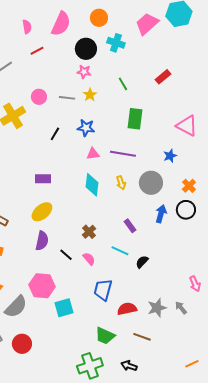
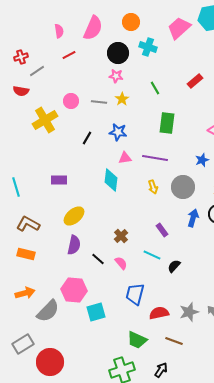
purple rectangle: (43, 179) -> (59, 180), moved
cyan diamond: (92, 185) -> (111, 180), moved
red circle: (22, 344) -> (50, 362), moved, size x1.4
black arrow: (129, 366) -> (161, 370), turned 105

